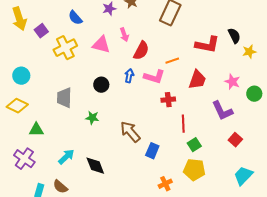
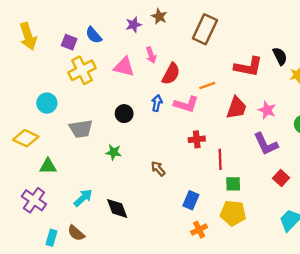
purple square: (41, 31) -> (69, 42), moved, turned -32
cyan circle: (21, 76) -> (47, 103), moved
pink star: (232, 82) -> (267, 110), moved
gray trapezoid: (64, 98) -> (81, 129), turned -100
red cross: (168, 100) -> (197, 139), moved
brown arrow: (130, 132) -> (158, 169), size x0.6
green square: (194, 145) -> (233, 184), turned 32
blue rectangle: (152, 151) -> (191, 200), moved

